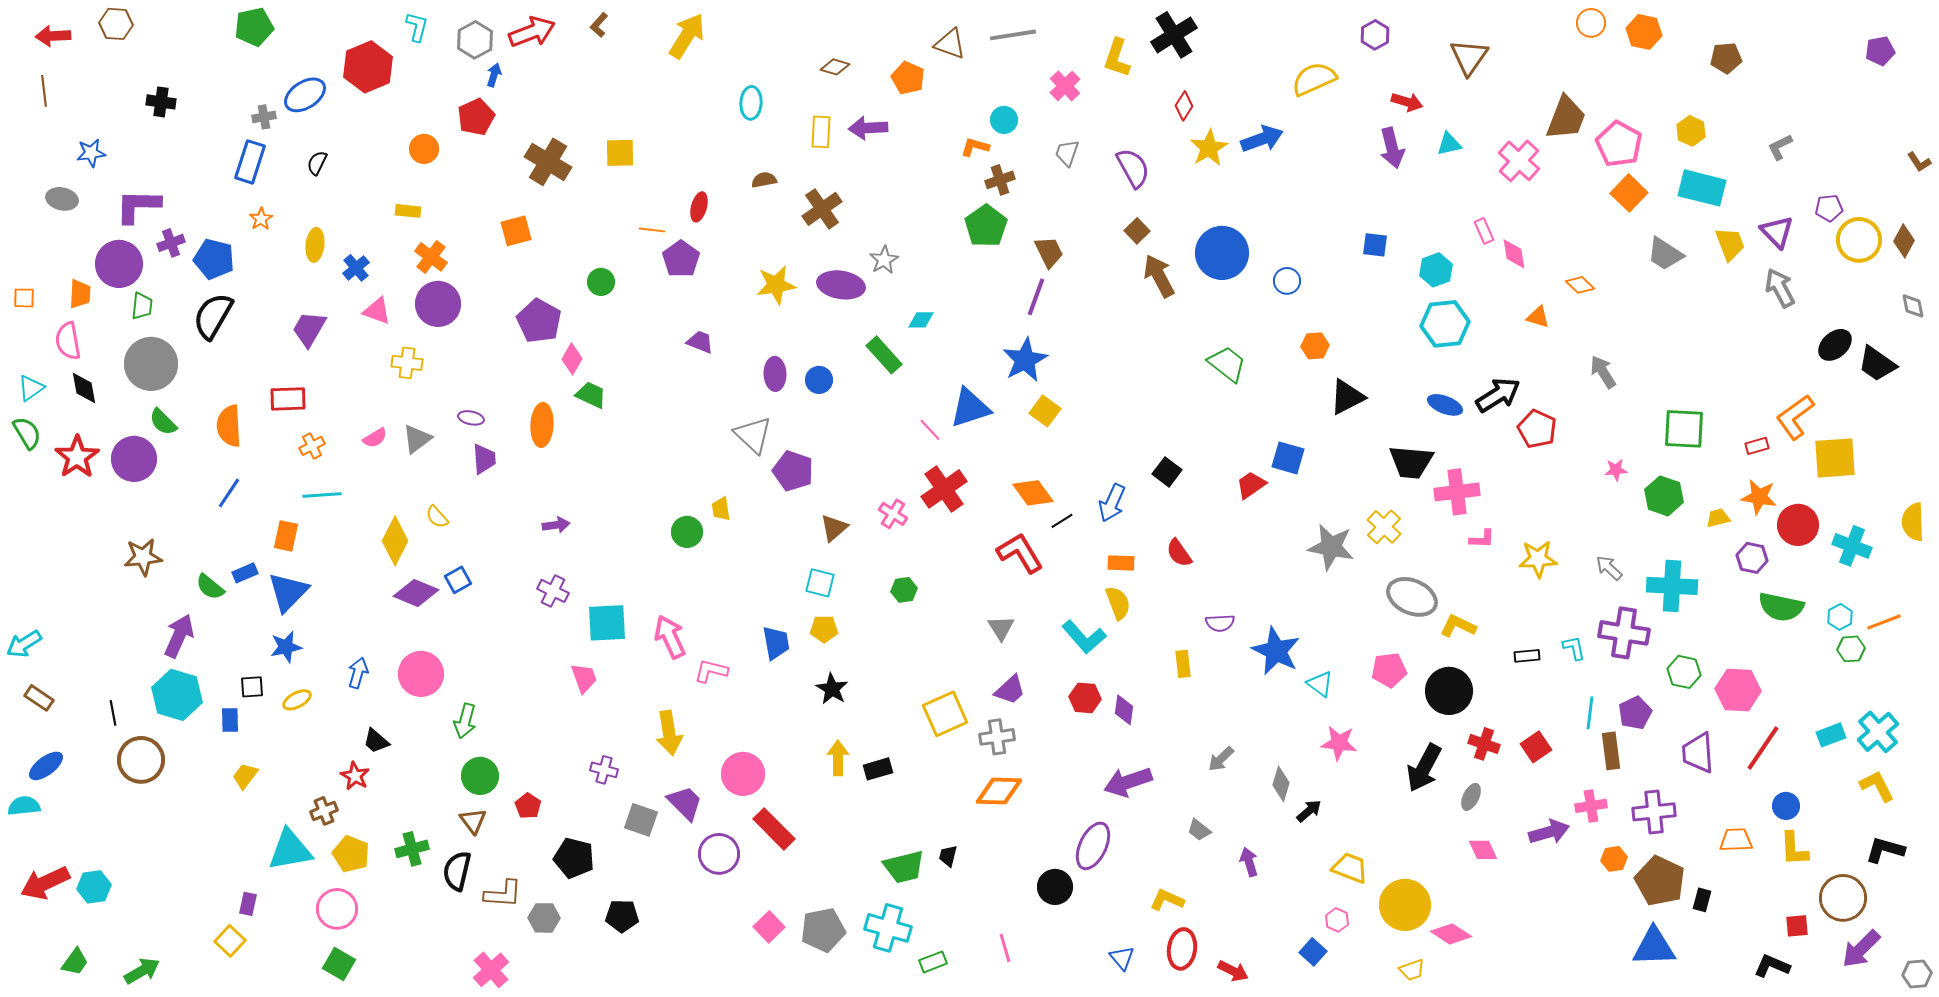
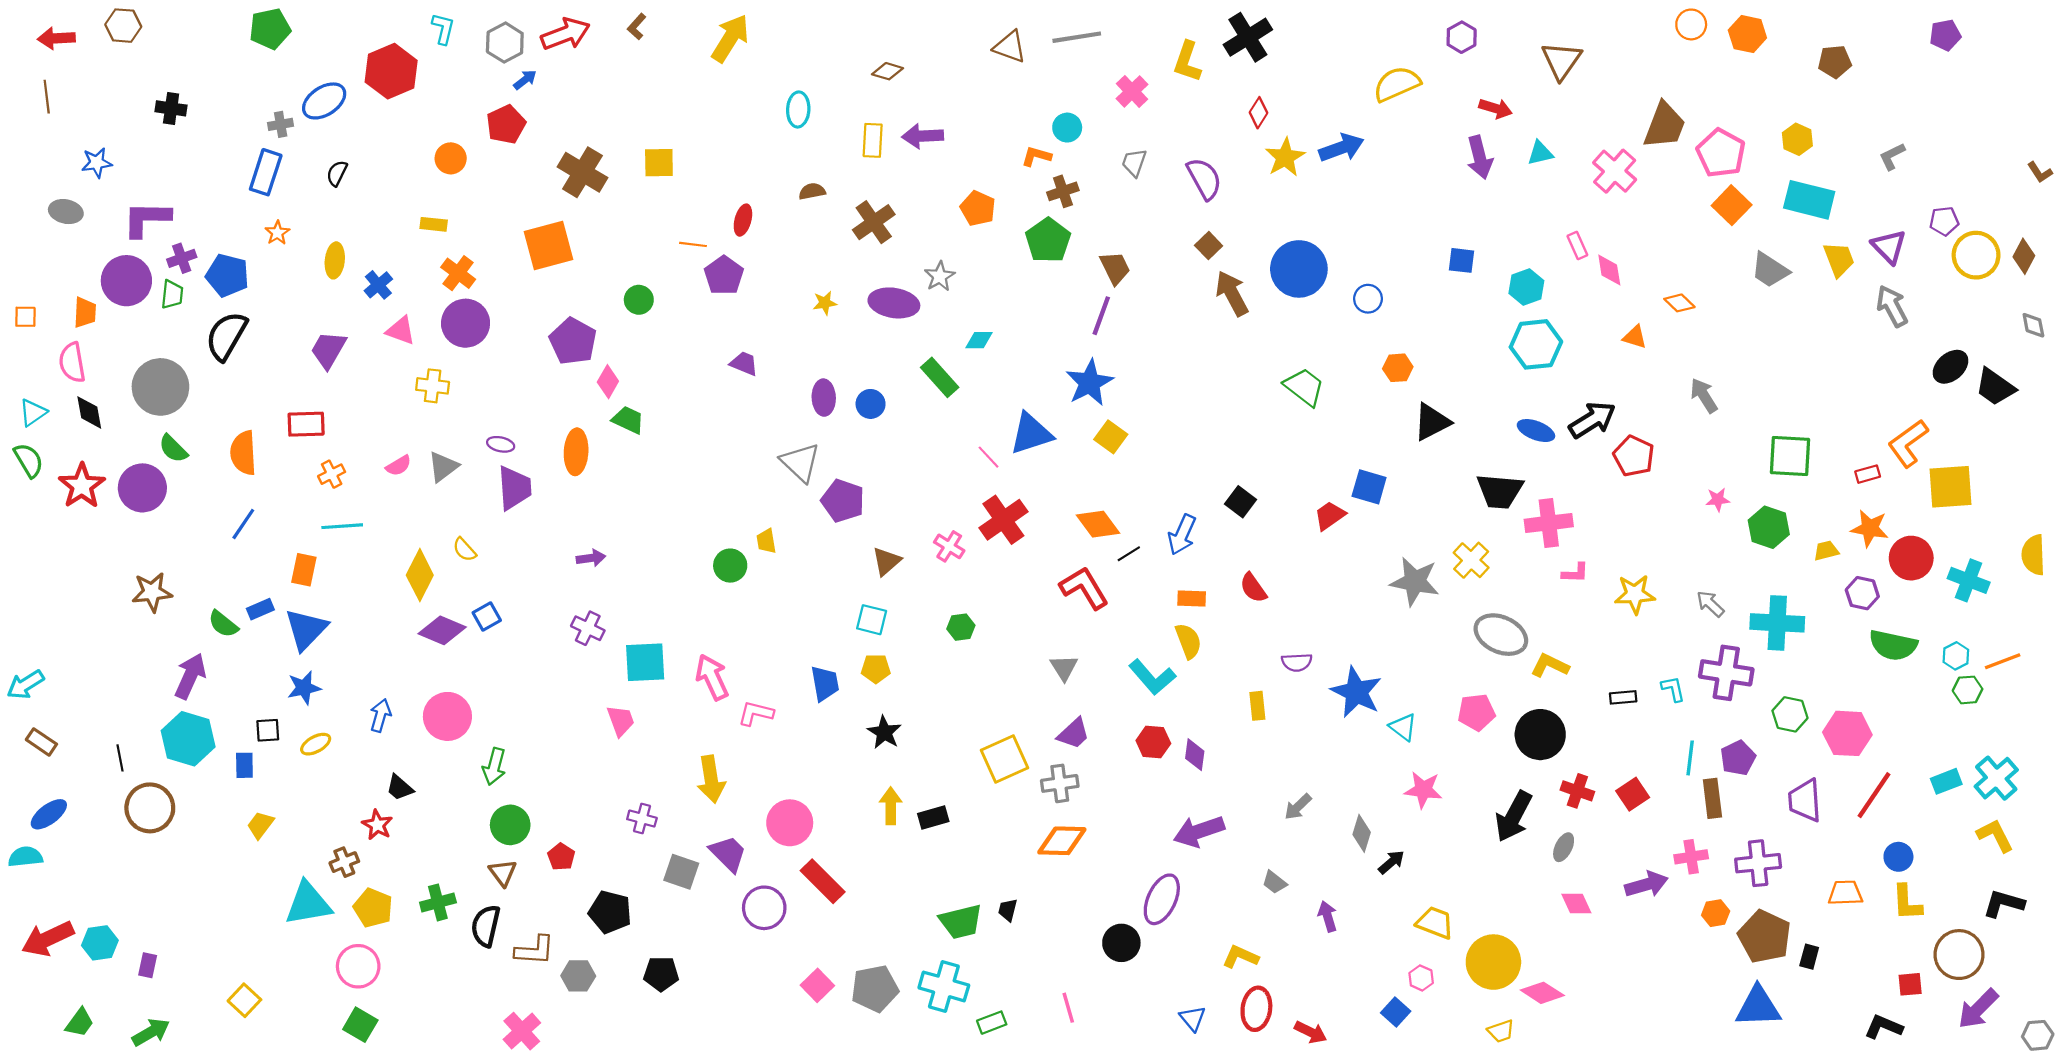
purple pentagon: (1880, 51) -> (1945, 35), moved
blue arrow: (494, 75) -> (525, 80), turned 35
orange pentagon: (908, 78) -> (978, 208), moved
orange square: (516, 231) -> (548, 246), size x1.5
yellow star: (776, 285) -> (825, 303), size x0.6
green trapezoid: (142, 306) -> (172, 294), moved
purple trapezoid: (484, 459) -> (514, 488), size x1.4
purple rectangle: (248, 904) -> (148, 965), moved

